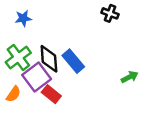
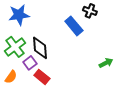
blue star: (23, 18) -> (19, 15), size x1.5
blue rectangle: (73, 61) -> (74, 26), moved
purple square: (37, 77) -> (30, 63), size x0.6

